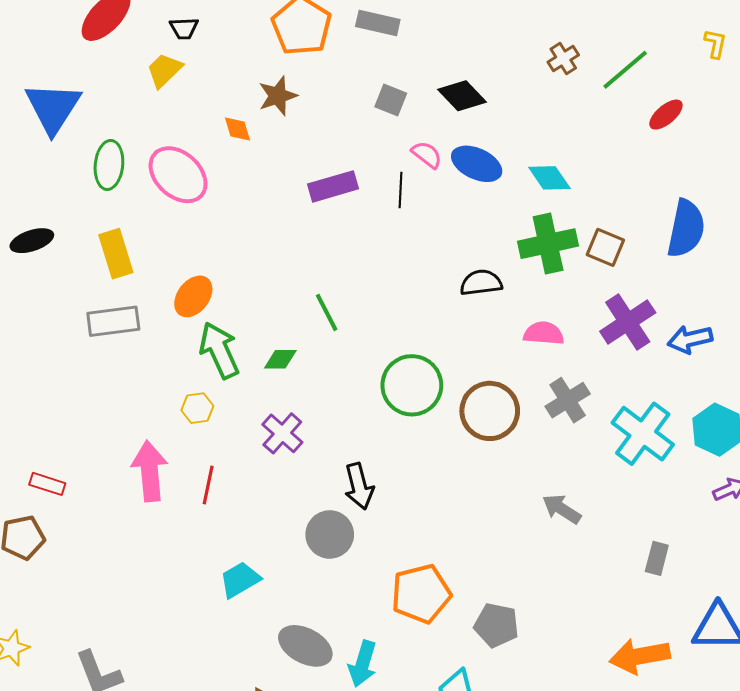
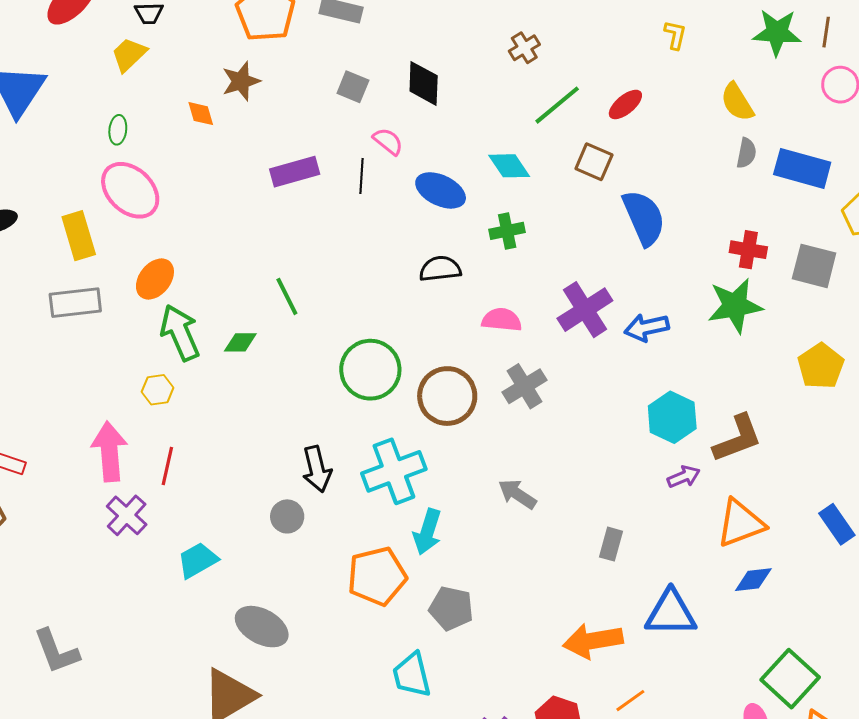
green line: (625, 70) -> (557, 105), moved
black diamond: (462, 96) -> (424, 83), turned 45
blue ellipse: (477, 164) -> (441, 190), moved
green ellipse: (109, 165) -> (118, 130), moved, size x0.6
pink ellipse: (178, 175) -> (130, 190), moved
blue semicircle: (686, 229) -> (644, 218), turned -36
green cross: (548, 244) -> (507, 231), size x0.6
brown square: (605, 247) -> (594, 162), moved
purple cross: (282, 433) -> (127, 515), moved
cyan cross: (643, 434) -> (394, 471), moved, turned 32
gray circle: (330, 534) -> (287, 516), size x0.7
cyan arrow: (363, 664) -> (427, 532), moved

